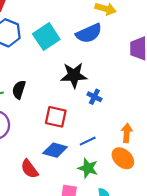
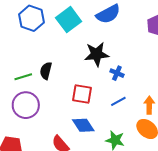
blue line: (88, 141) -> (118, 101), moved
blue diamond: (55, 150) -> (83, 125), turned 45

